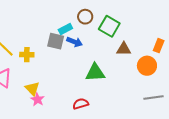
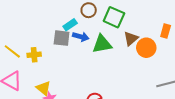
brown triangle: (124, 49) -> (131, 38), turned -35
orange circle: (147, 66) -> (146, 48), moved
green triangle: (95, 73) -> (102, 44), moved

